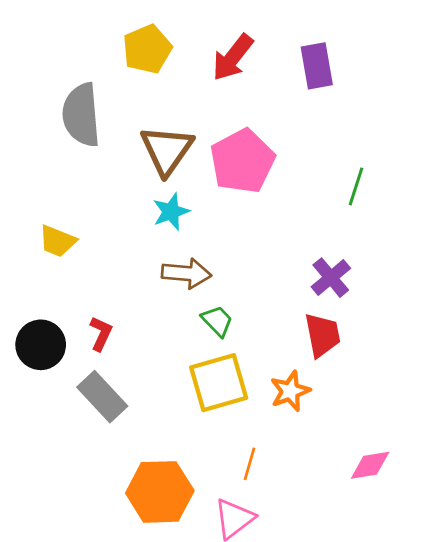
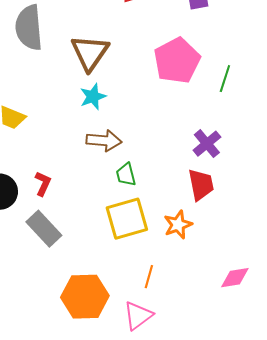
pink pentagon: (242, 161) -> (177, 61), moved
green trapezoid: (217, 321) -> (126, 175), turned -150

